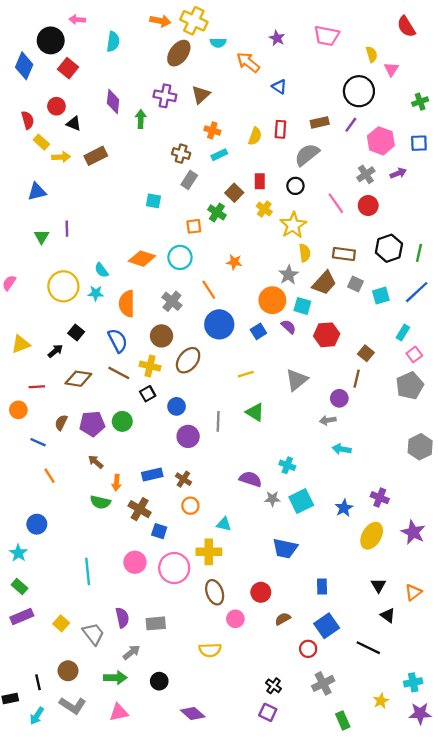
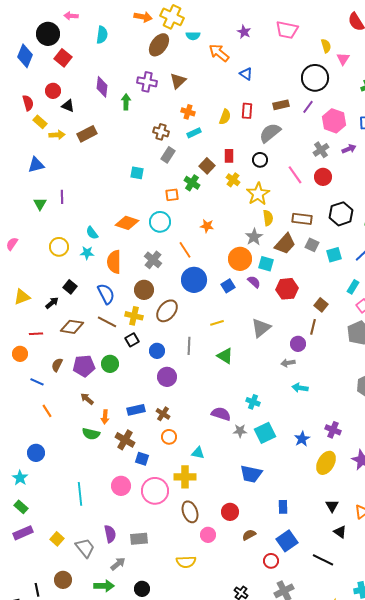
yellow circle: (63, 286) -> (59, 247), size x0.7
gray line: (218, 421) -> (189, 346), moved

